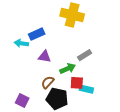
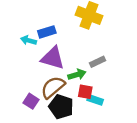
purple triangle: (45, 56) -> (53, 58), size x1.6
brown semicircle: (48, 82) -> (53, 87), size x1.6
purple square: (22, 101) -> (31, 101), moved

